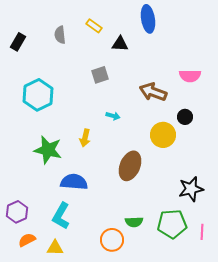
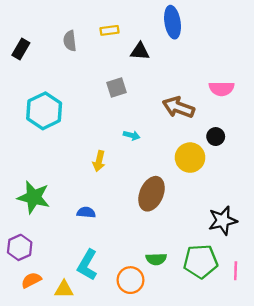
yellow rectangle: (94, 26) -> (109, 30), turned -42
green star: (48, 150) -> (34, 197), moved
blue semicircle: (74, 182) -> (86, 212), size x0.6
cyan L-shape: (61, 216) -> (87, 265), moved

